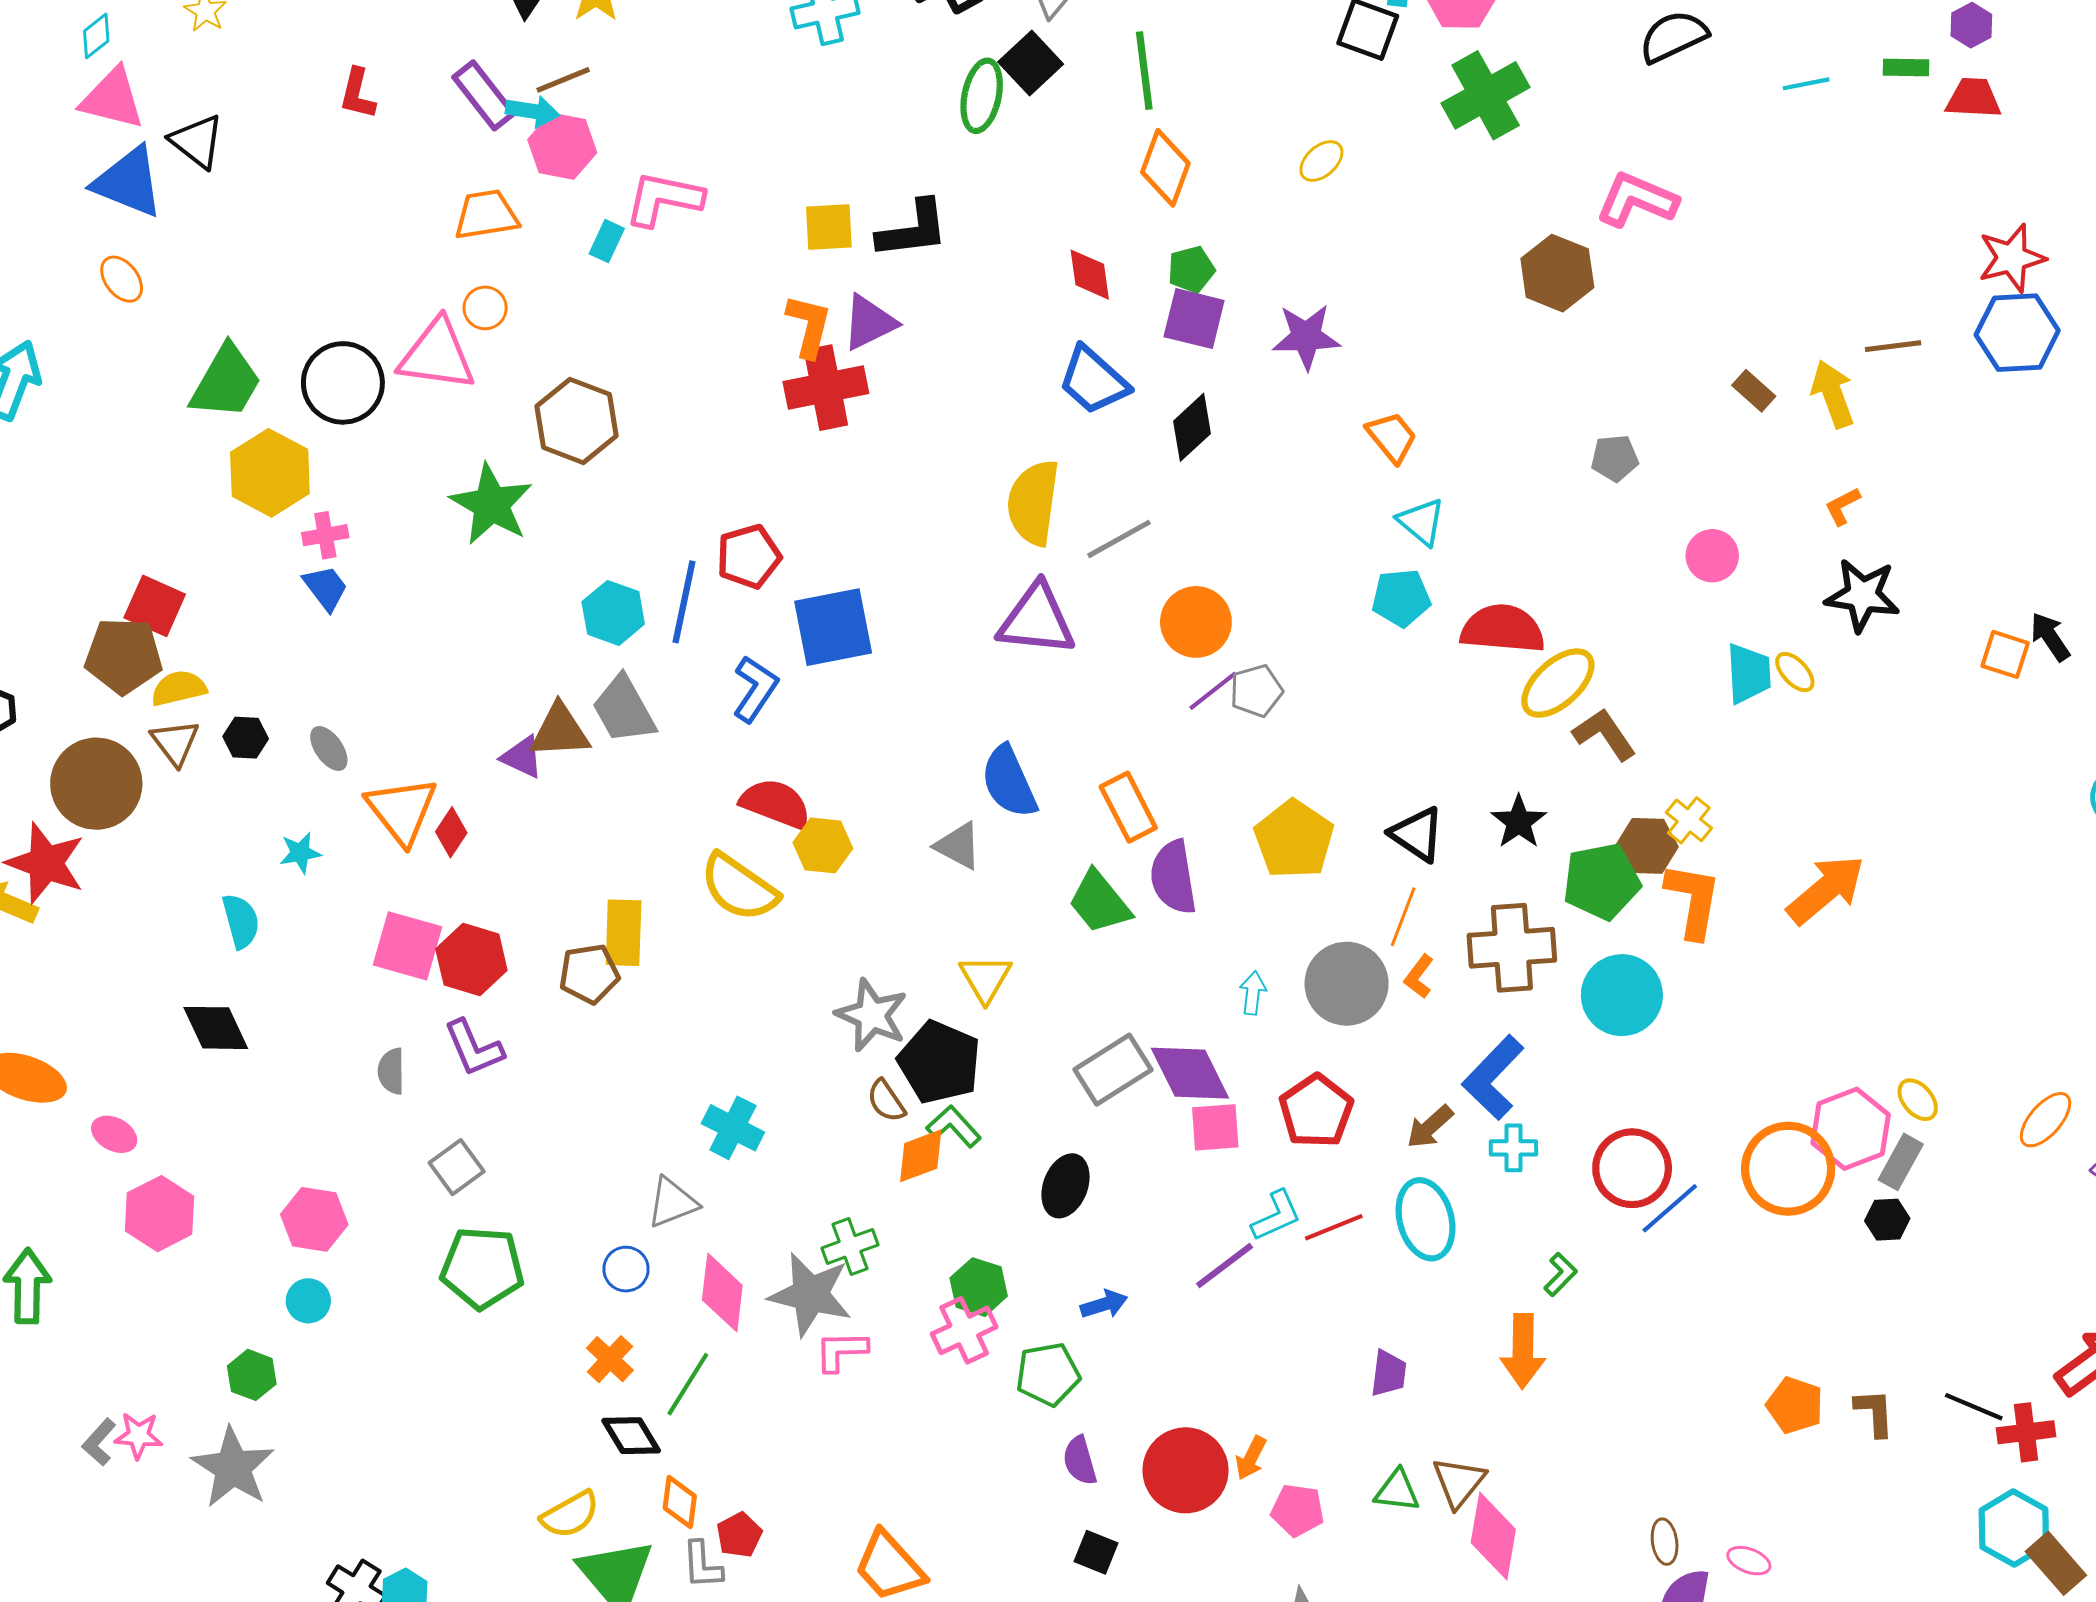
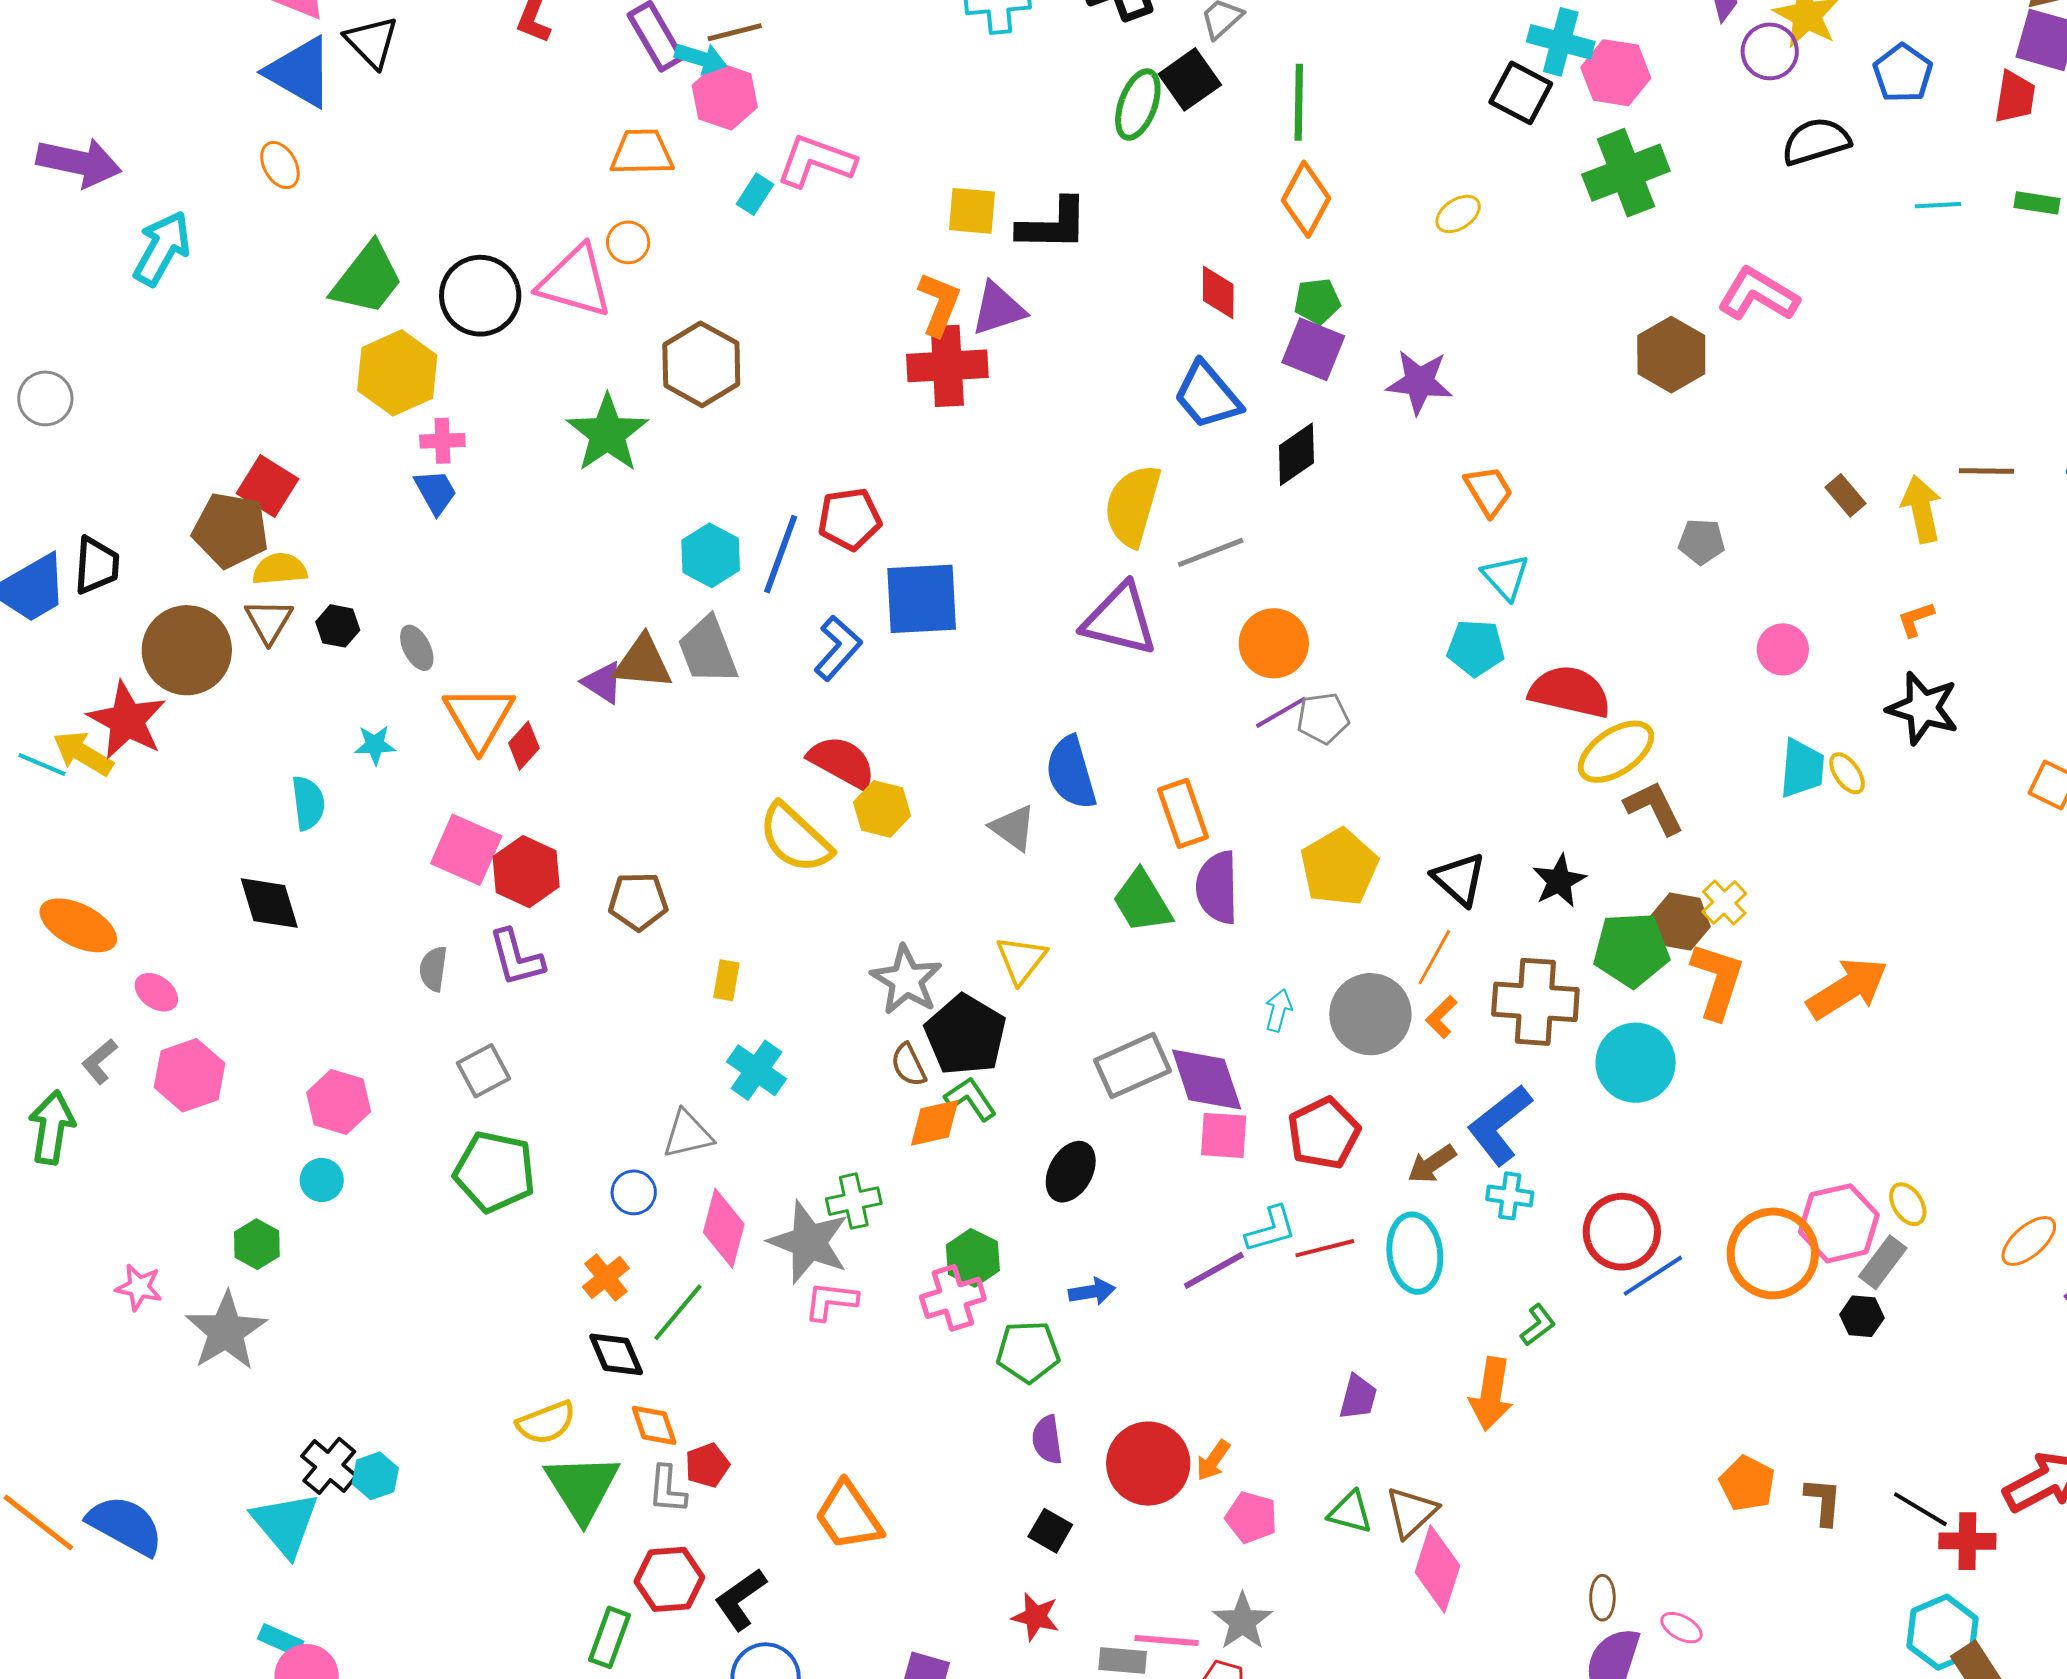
yellow rectangle: (624, 933) -> (726, 980), moved, size x0.6
gray L-shape: (99, 1442) -> (100, 1061), moved
orange diamond: (680, 1502) -> (654, 1425), turned -34

